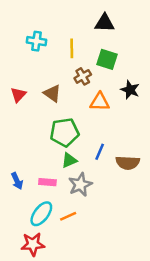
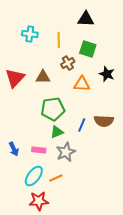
brown triangle: (52, 93) -> (43, 77), turned -35
red triangle: (18, 95) -> (15, 78), size x1.5
brown semicircle: (128, 163) -> (104, 121), moved
red star: (33, 244) -> (39, 201), moved

